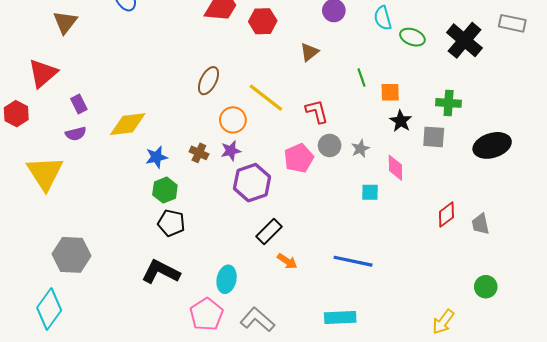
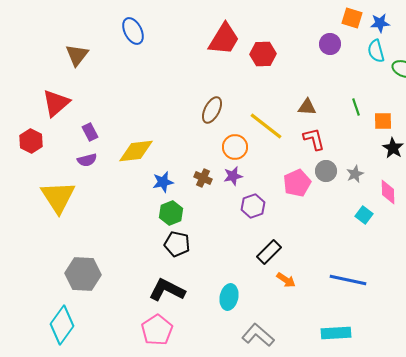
brown triangle: (309, 52) -> (307, 107), moved, turned 42
purple hexagon: (252, 183) -> (253, 206), size x0.7
cyan square: (370, 192) -> (364, 215), turned 36
pink pentagon: (206, 314) -> (157, 330), moved

